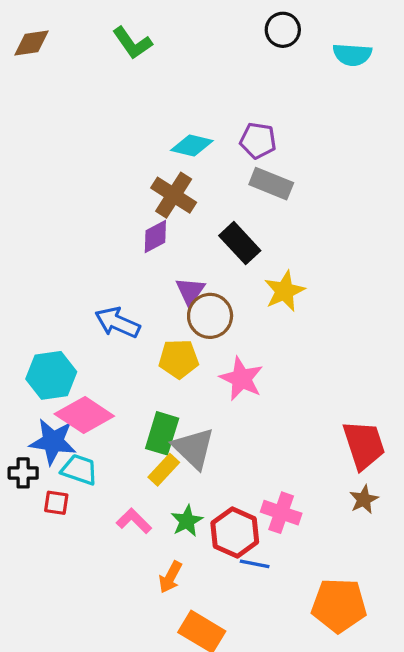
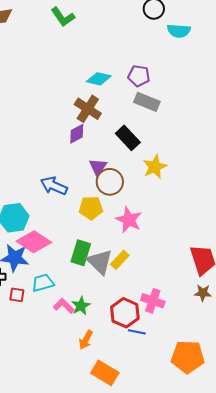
cyan semicircle: (352, 55) -> (179, 31), moved
cyan trapezoid: (79, 470) -> (43, 283), moved, turned -35
yellow rectangle: (164, 470) -> (120, 260), moved
brown star: (364, 499) -> (203, 293), turned 30
green star: (187, 521) -> (81, 306), moved

